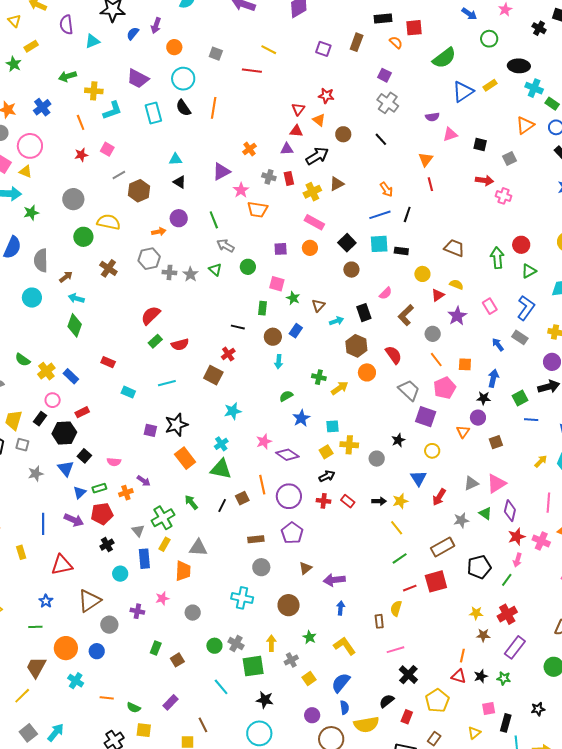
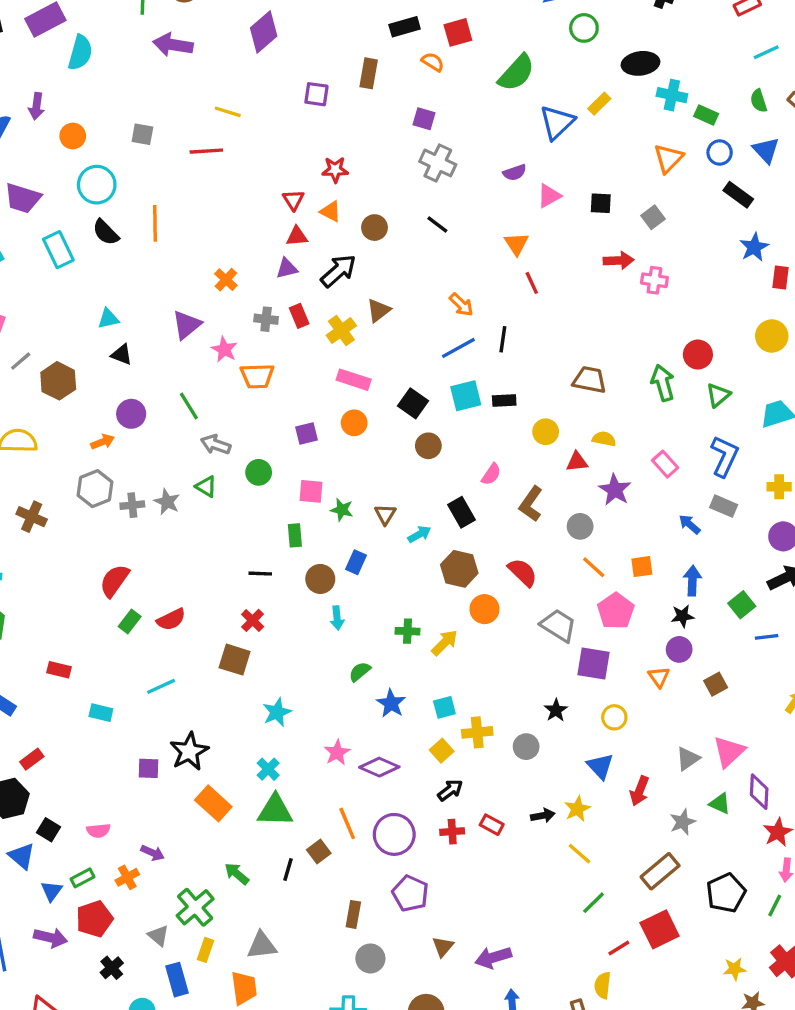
red triangle: (438, 295) -> (577, 462), turned 40
brown rectangle: (256, 539) -> (353, 914), turned -63

